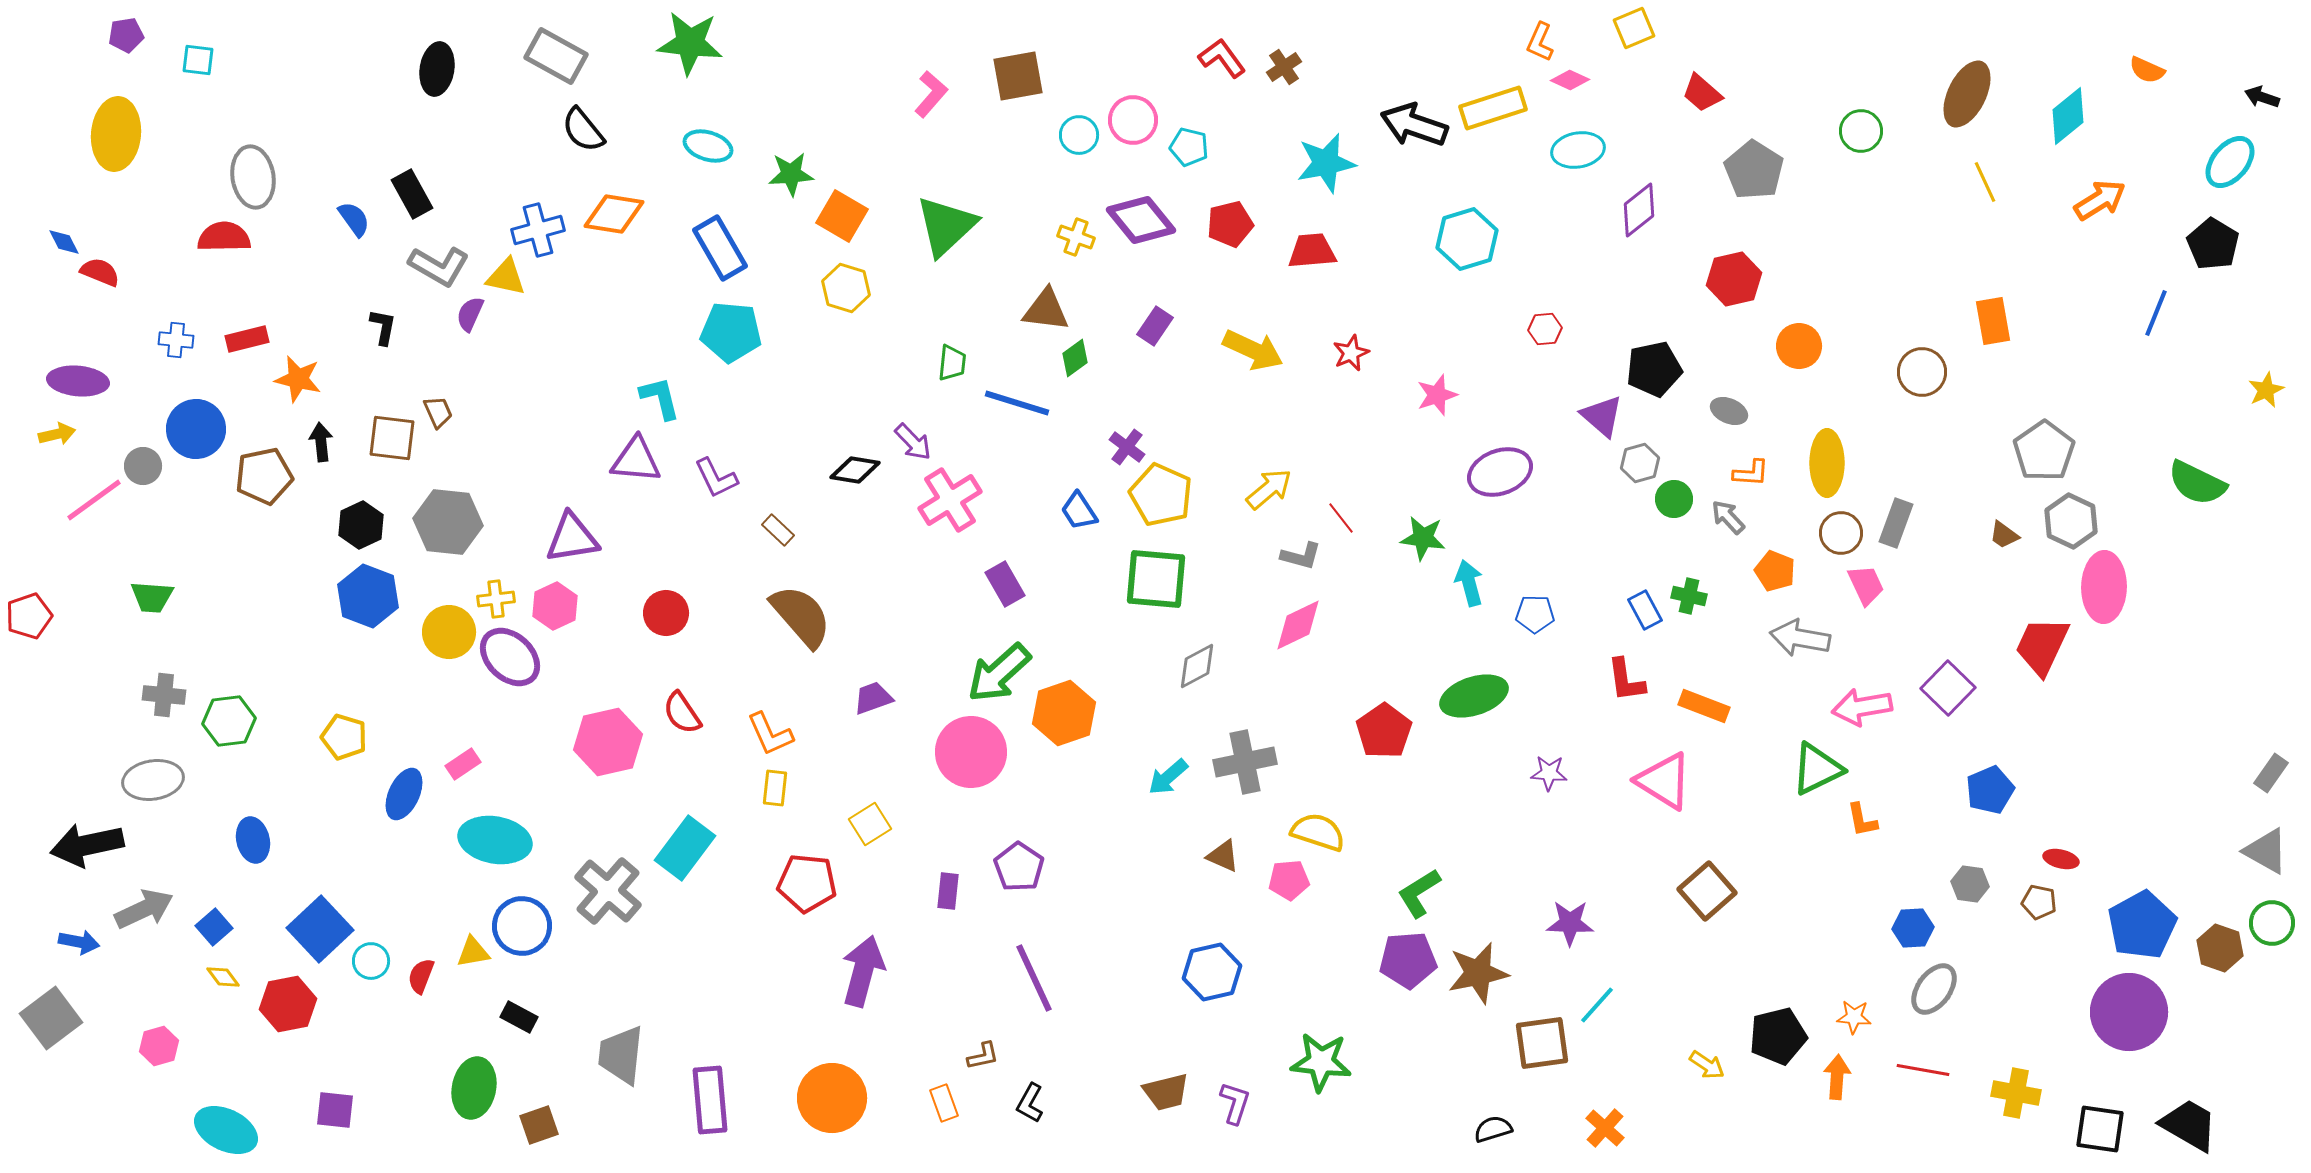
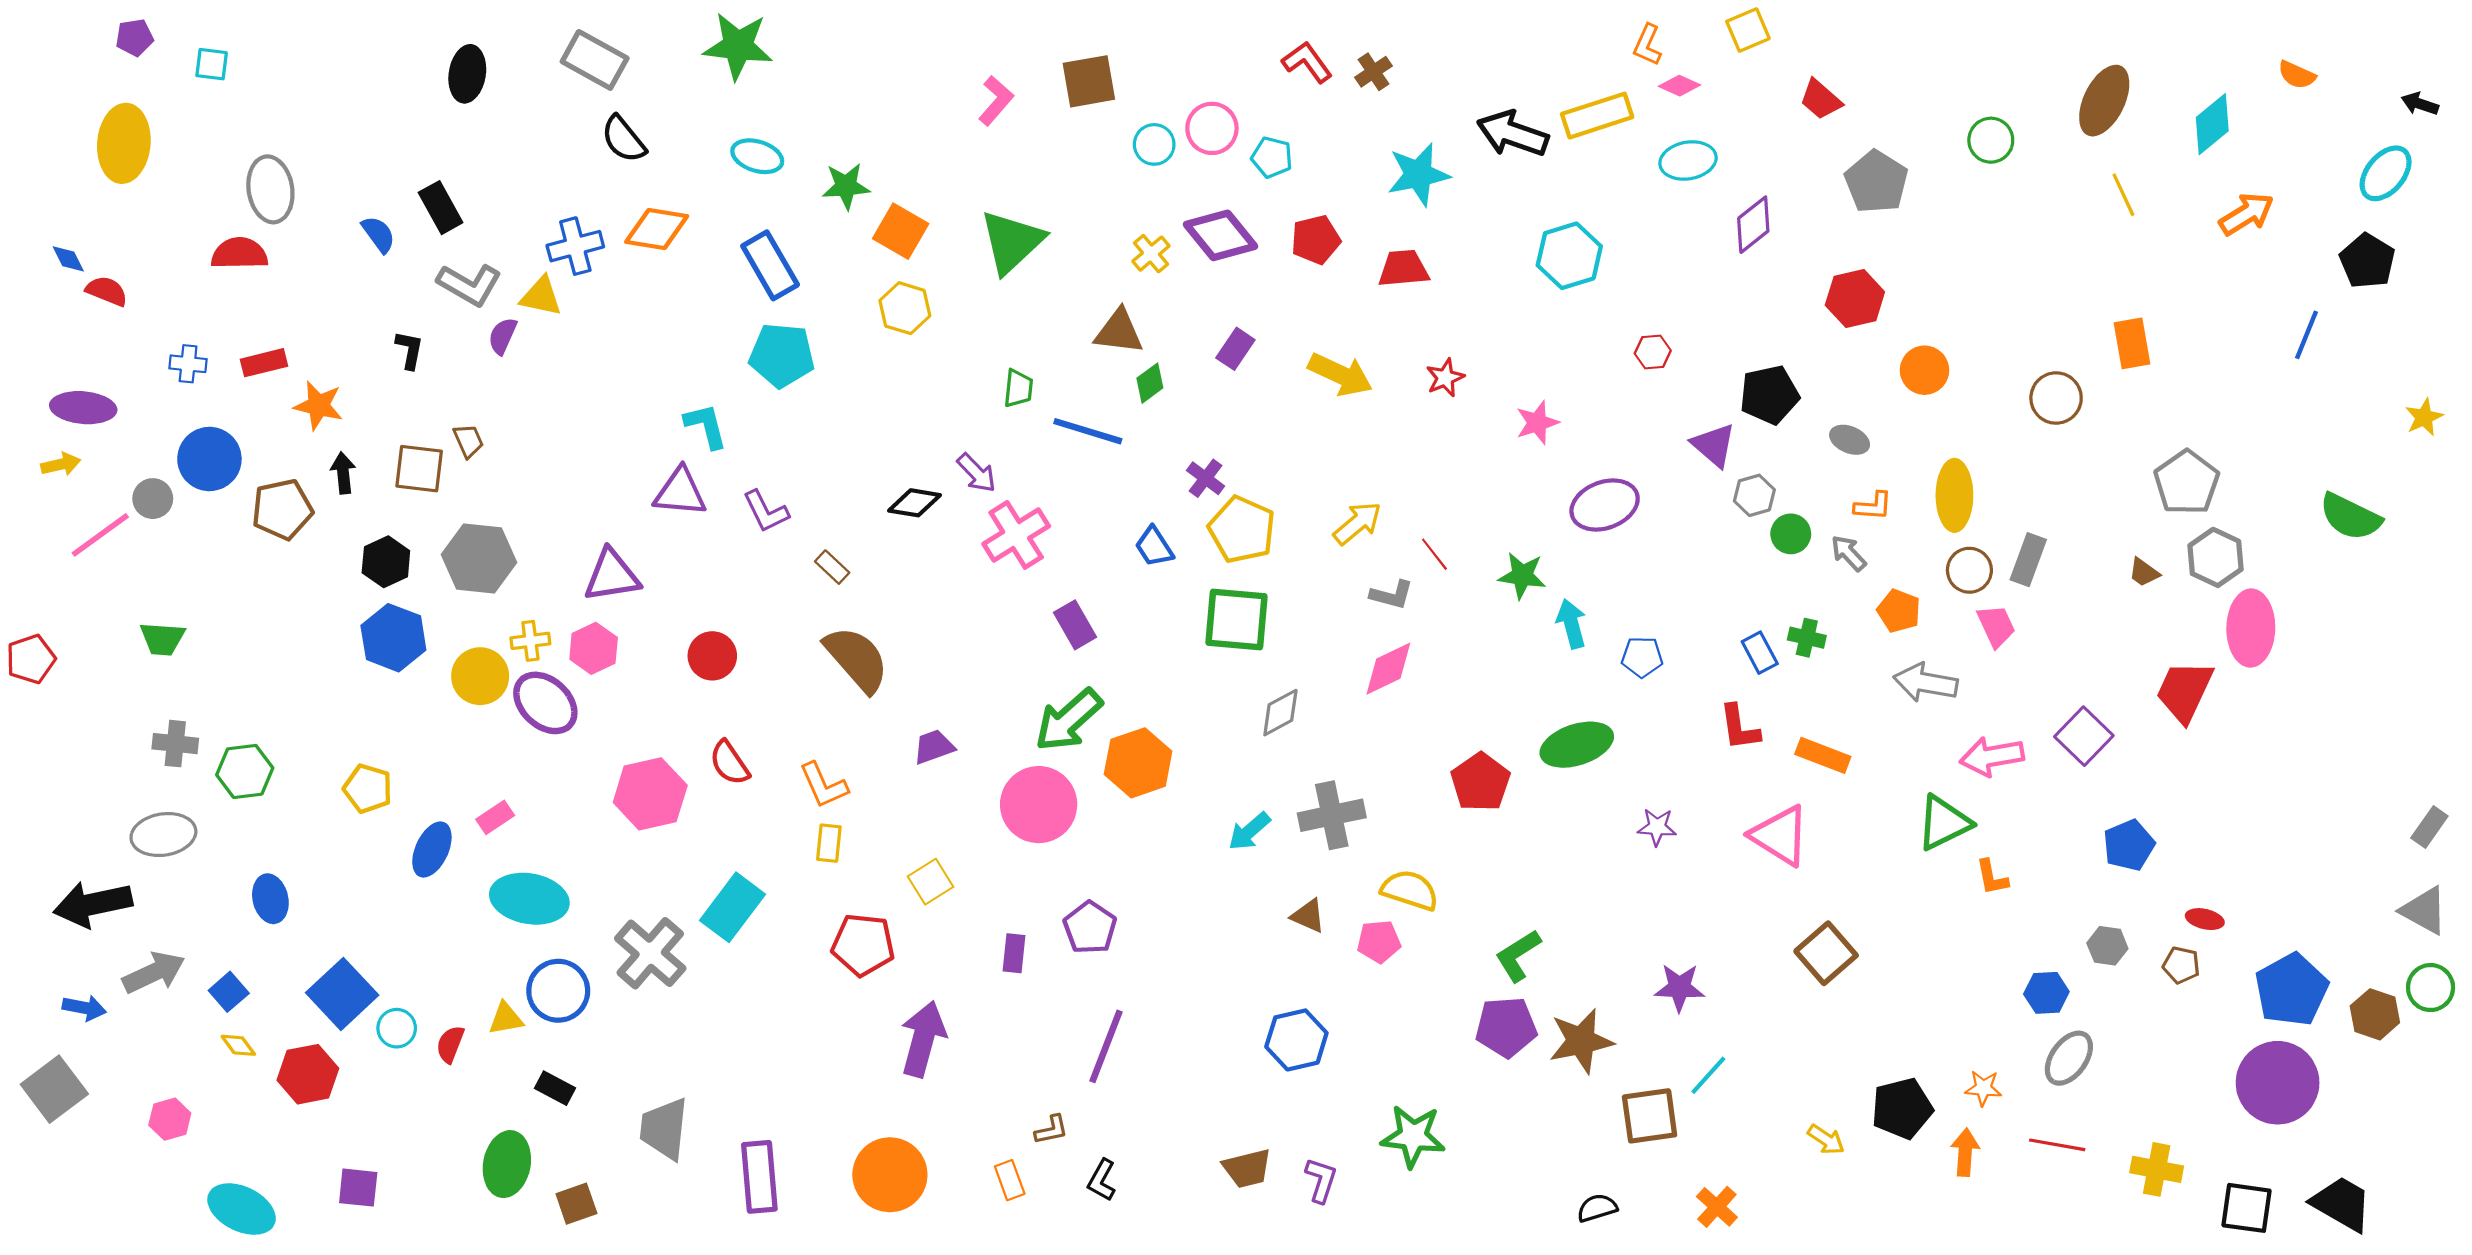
yellow cross: (1076, 237) -> (1151, 254), turned 30
purple line: (1034, 978) -> (1106, 1046), turned 46

